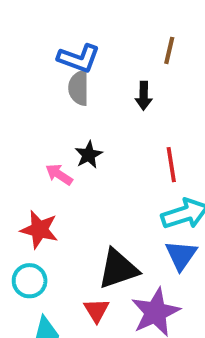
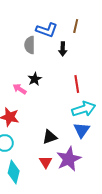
blue L-shape: (79, 58) -> (47, 30), moved
black triangle: (118, 269) -> (50, 137), size x0.7
red triangle: (96, 310) -> (46, 162), moved

